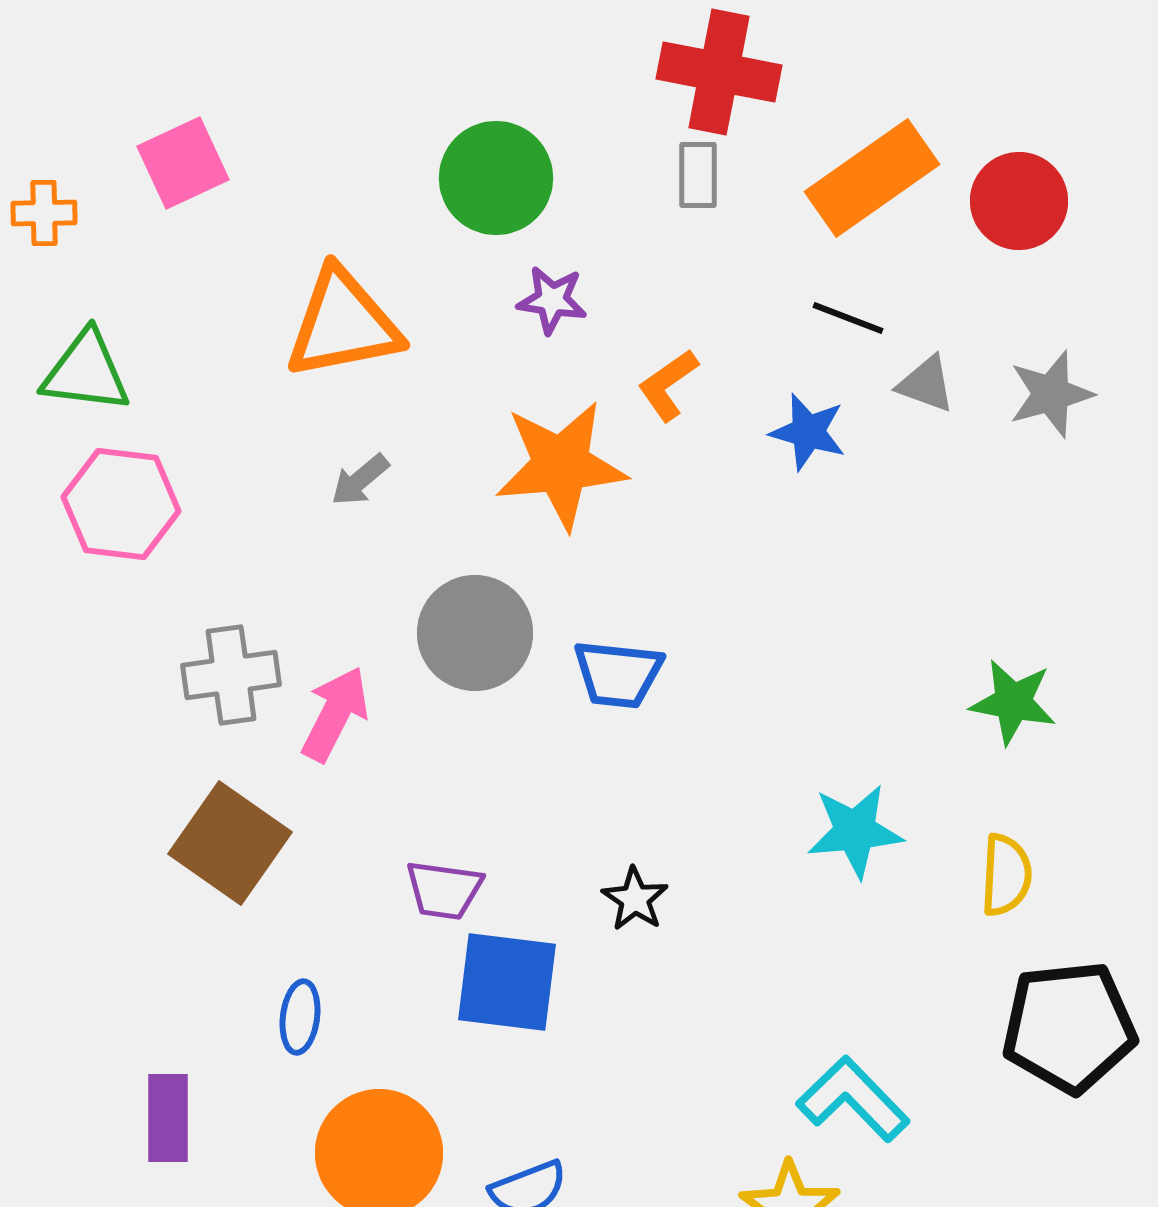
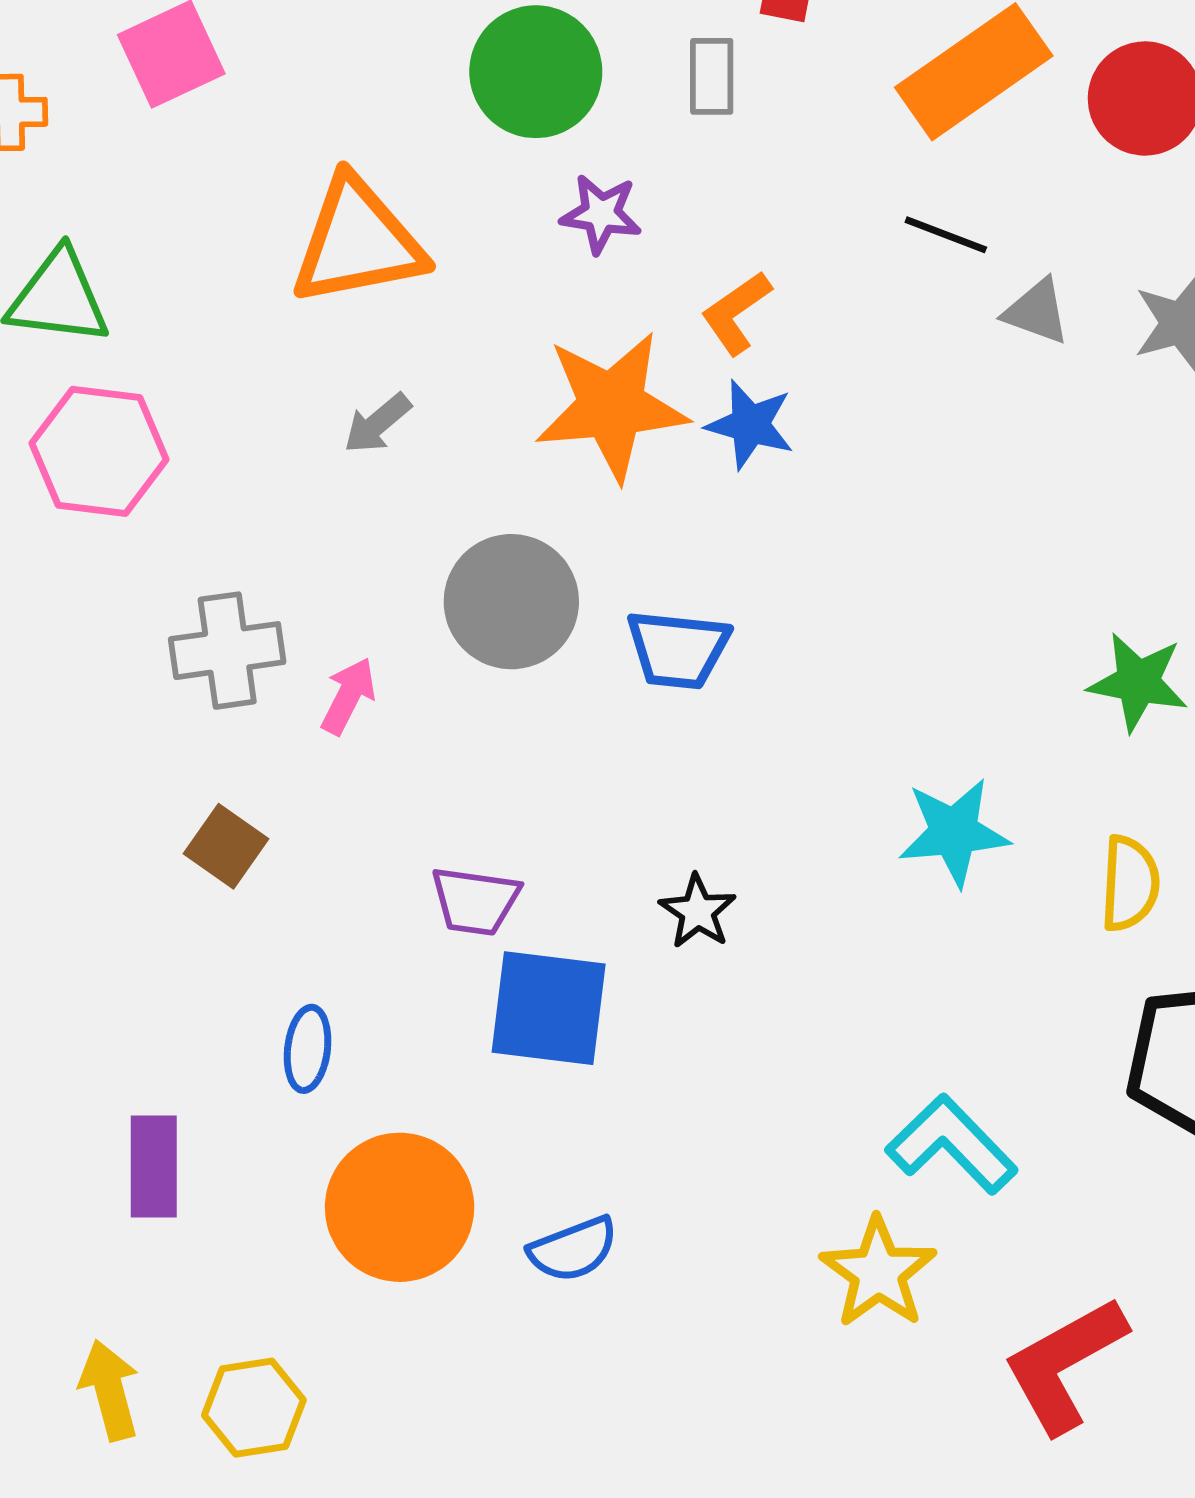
gray rectangle: (698, 175) -> (712, 76), moved
blue star: (808, 432) -> (750, 425), moved
pink arrow: (335, 714) -> (348, 696), size x0.7
brown square: (230, 843) -> (226, 846), size x0.6

